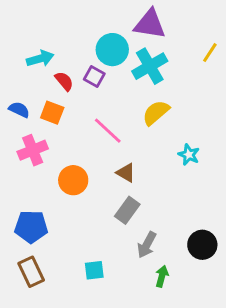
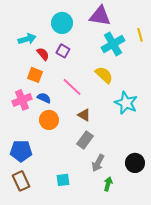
cyan circle: (112, 50) -> (62, 23), moved
yellow line: (210, 53) -> (140, 35), turned -48
cyan cross: (150, 66) -> (113, 44), moved
blue semicircle: (19, 110) -> (44, 98), moved
yellow semicircle: (156, 113) -> (104, 75), turned 84
cyan star: (189, 155) -> (126, 103), size x1.6

